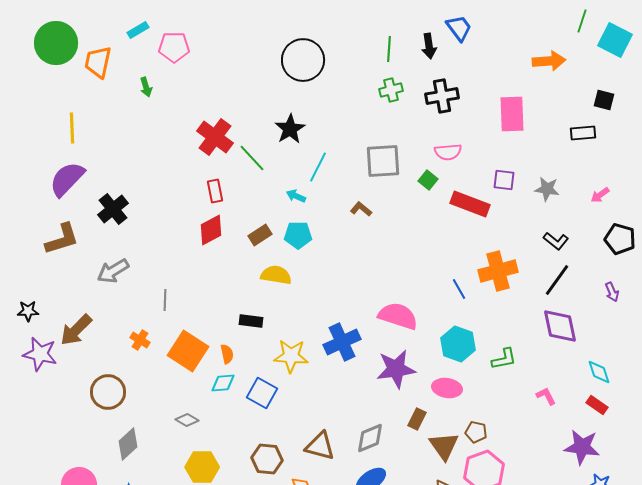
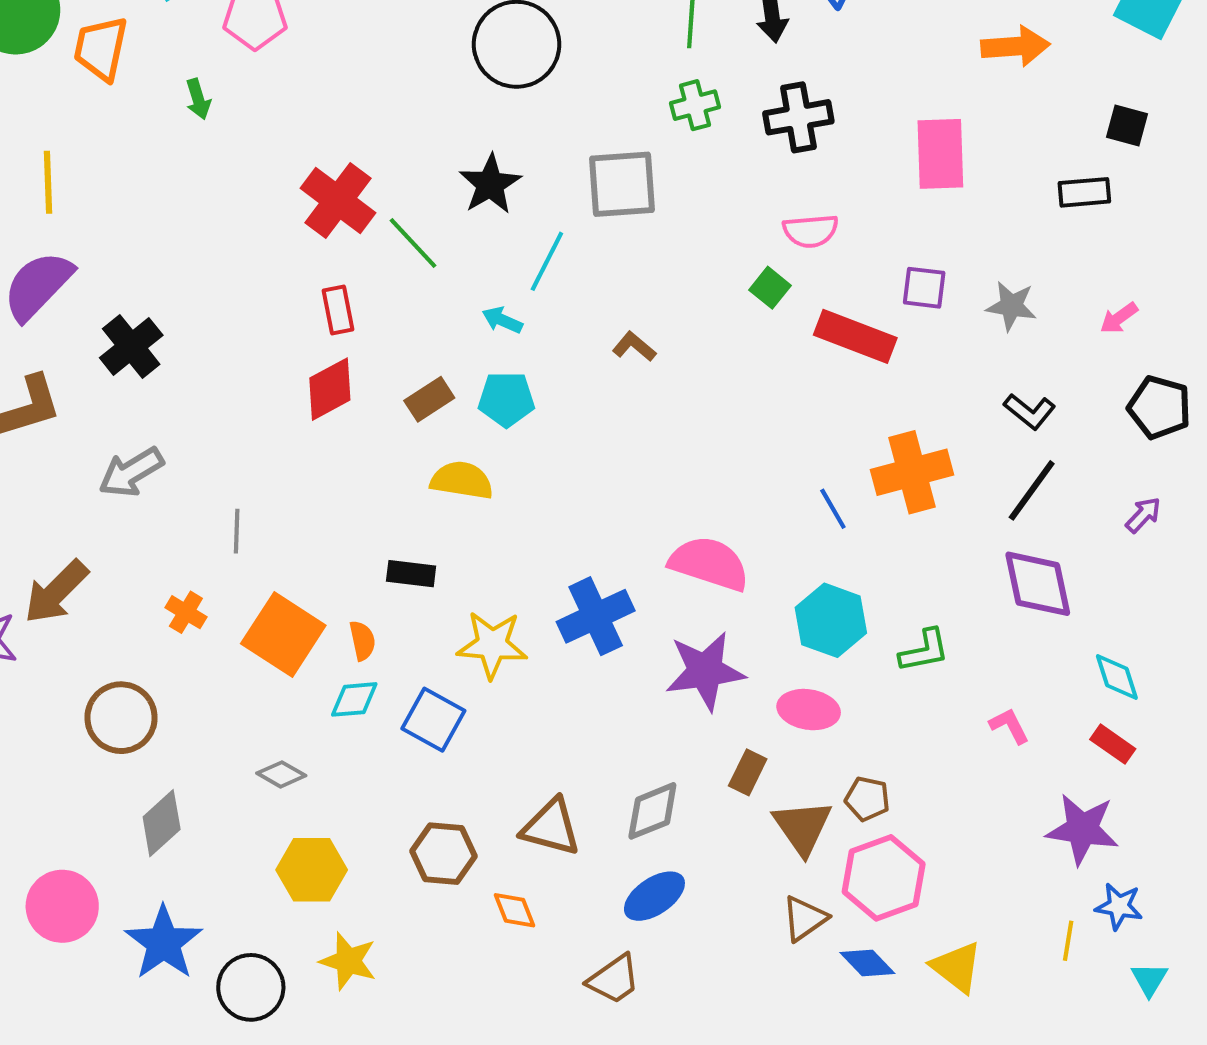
gray square: (383, 161) -> (622, 184), moved
purple arrow: (612, 292) -> (1143, 515), turned -114

